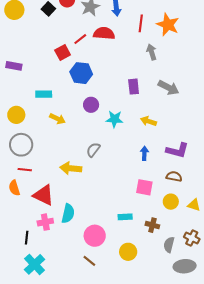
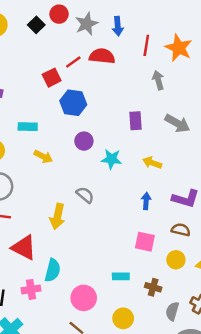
gray semicircle: (93, 150) -> (85, 195), turned 91
yellow arrow: (71, 168) -> (57, 216), turned -85
pink cross: (45, 222) -> (31, 289), moved

